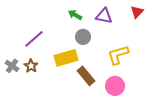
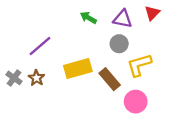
red triangle: (137, 12) -> (152, 13), moved
gray circle: (83, 37) -> (119, 44), moved
brown rectangle: (86, 76) -> (110, 79), moved

